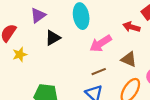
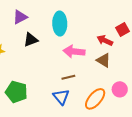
pink arrow: (101, 43) -> (74, 51), turned 30
brown triangle: (129, 59) -> (104, 60), moved

